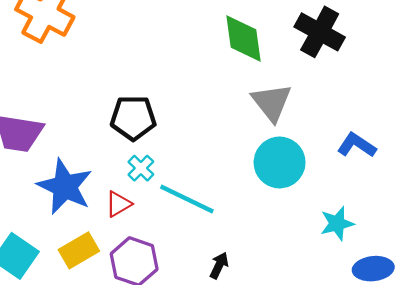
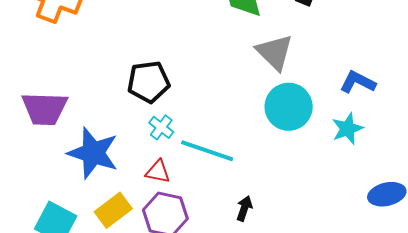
red triangle: (118, 204) -> (158, 172), moved, turned 48
cyan star: (337, 223) -> (347, 129), moved

